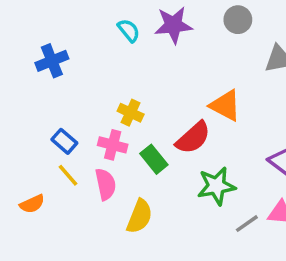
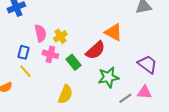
yellow cross: (131, 113) -> (60, 36), turned 32
blue rectangle: (64, 141) -> (23, 52), turned 64
pink semicircle: (106, 184) -> (40, 33), moved

